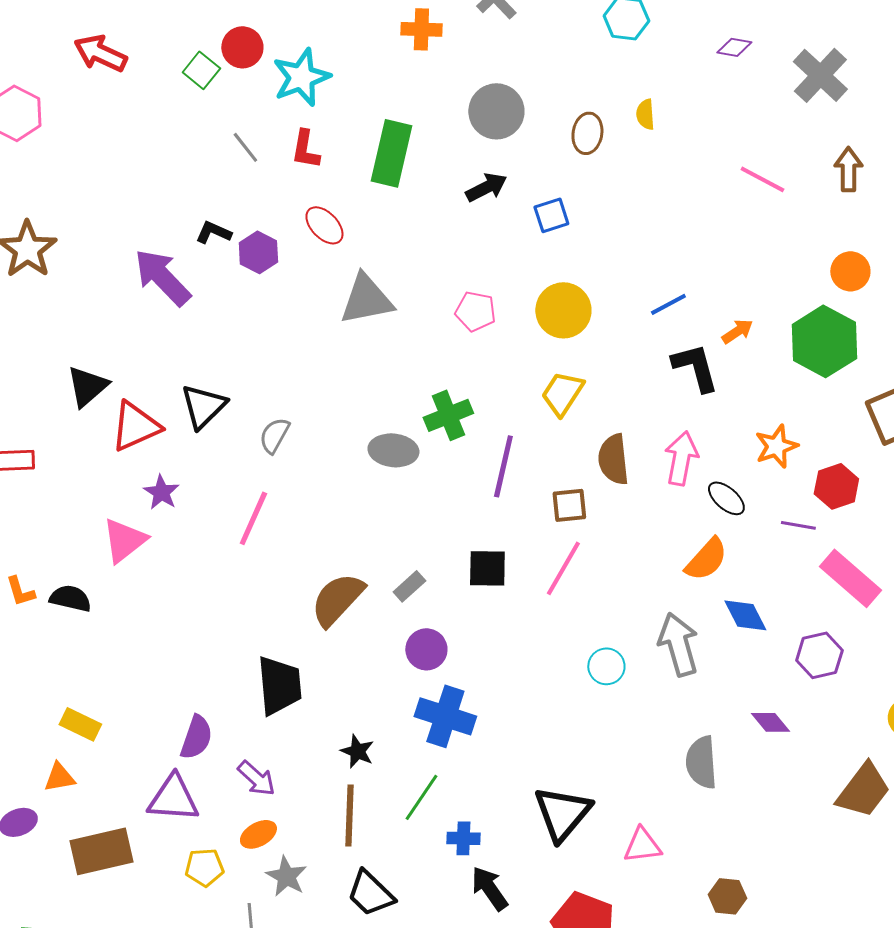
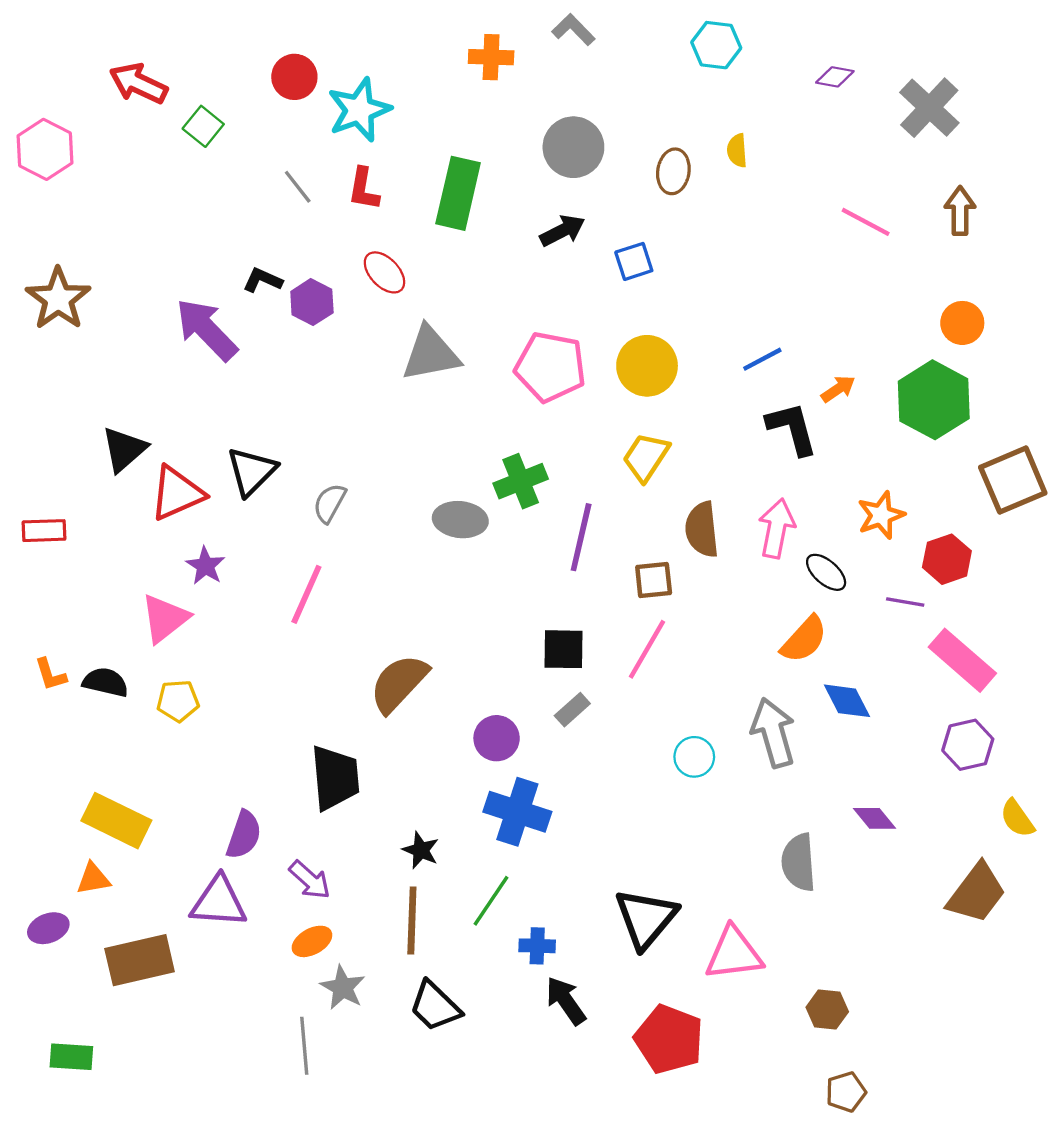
green square: (201, 70) -> (203, 126), moved
pink pentagon: (475, 311) -> (550, 367), size x1.6
gray rectangle: (409, 586) -> (572, 710), moved
purple hexagon: (819, 655) -> (968, 745), moved
yellow rectangle: (80, 724) -> (116, 821), size x1.5
pink triangle: (642, 845) -> (734, 953), size x1.4
yellow pentagon: (204, 867) -> (178, 701), moved

